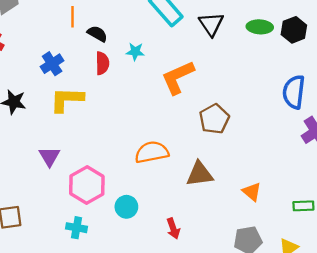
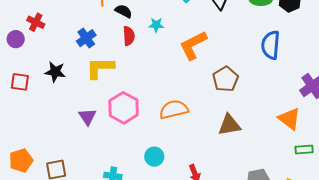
blue semicircle: (294, 92) -> (271, 45), moved
brown triangle: (200, 174) -> (229, 125), moved
pink hexagon: (87, 185) -> (124, 108), moved
orange triangle: (252, 192) -> (289, 119), moved, size x1.4

